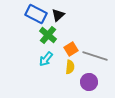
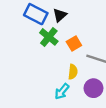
orange square: (71, 49) -> (74, 44), moved
cyan arrow: (46, 59) -> (62, 91), moved

